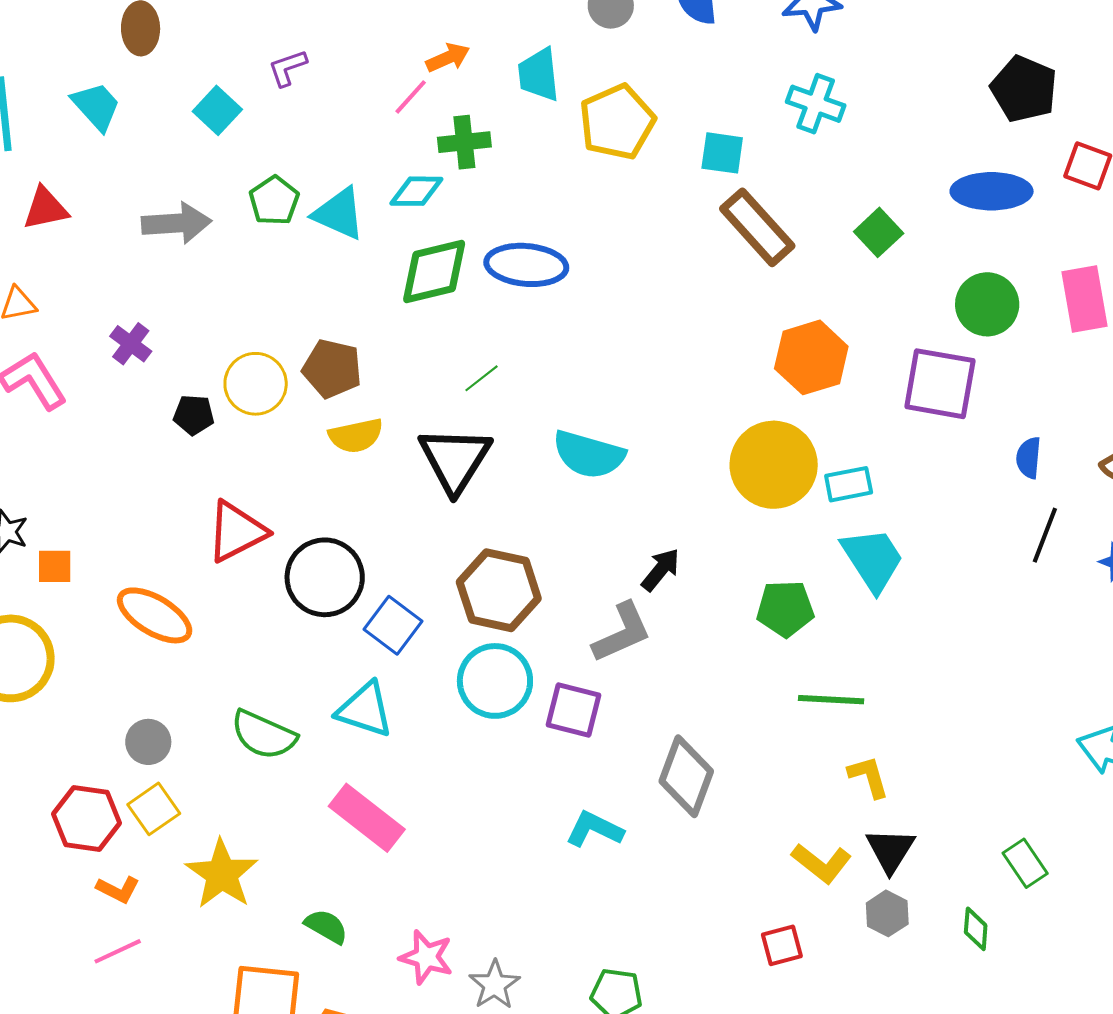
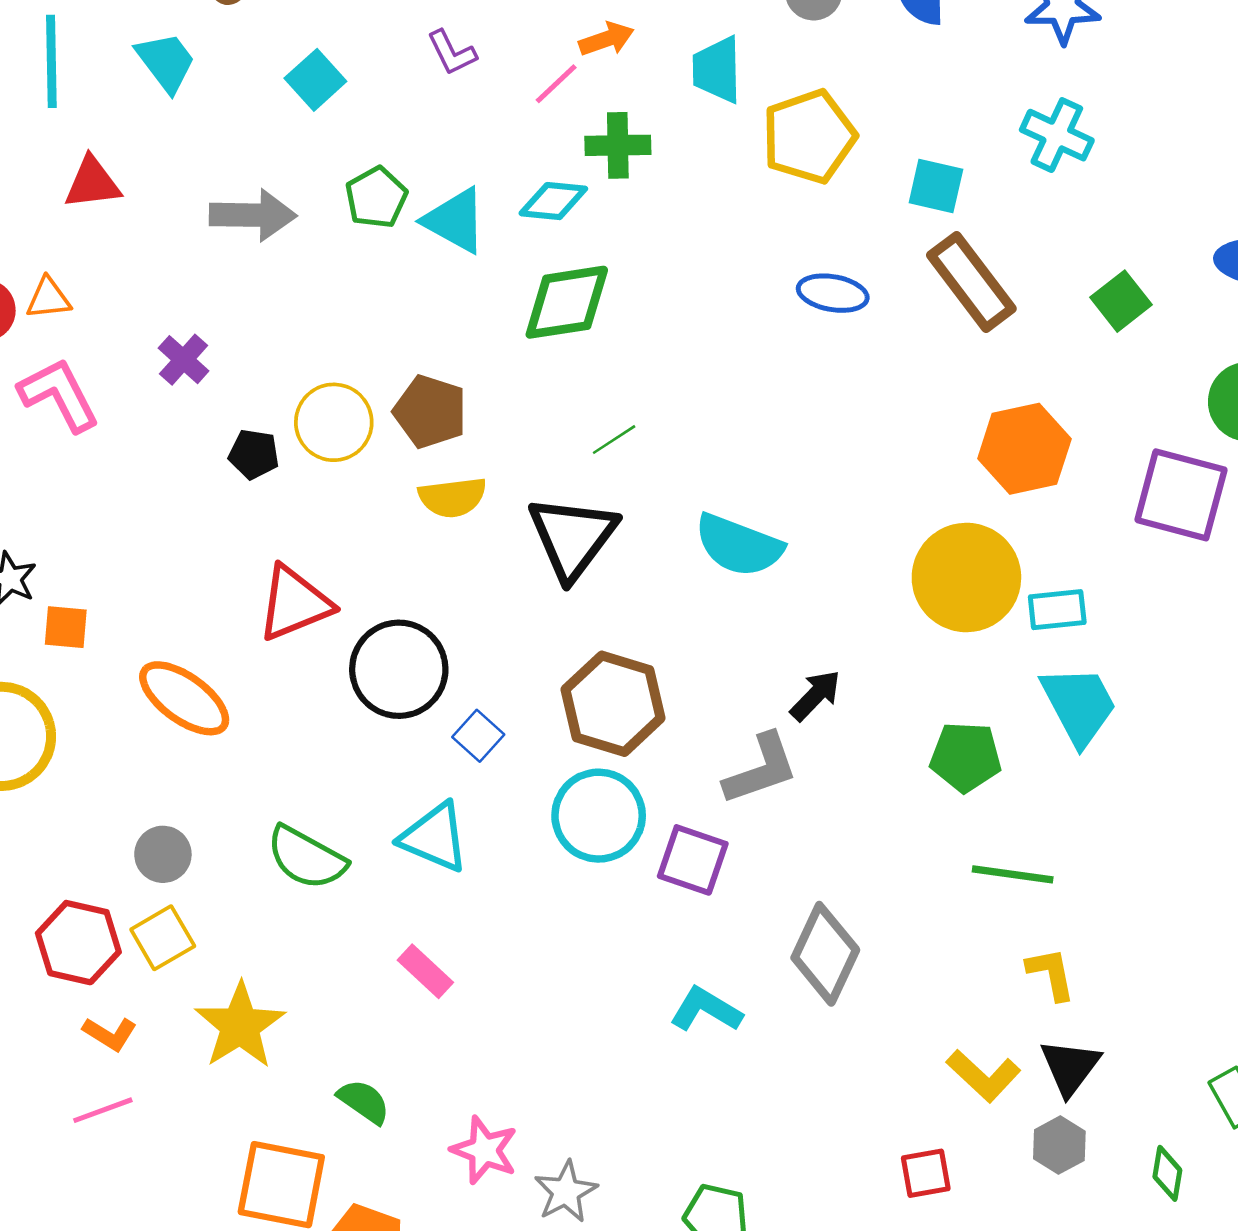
purple L-shape: (288, 68) -> (452, 53), moved, turned -102
blue ellipse: (526, 265) -> (833, 293), moved, size x0.7
blue square: (393, 625) -> (478, 736), size x0.7
pink rectangle: (367, 818) -> (425, 971), size x0.6

